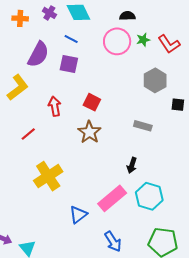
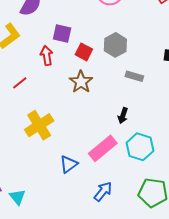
purple square: (69, 64) -> (62, 34), moved
gray hexagon: (155, 80) -> (115, 45), moved
blue arrow: (113, 241) -> (103, 191), turned -110

